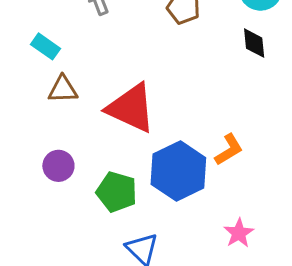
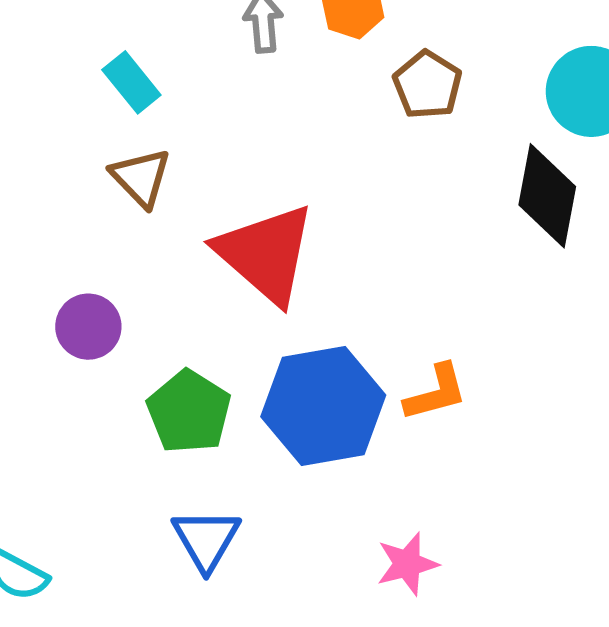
black diamond: (254, 43) -> (547, 196), size x1.5
brown triangle: (63, 89) -> (141, 178), turned 32

